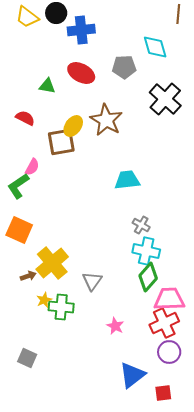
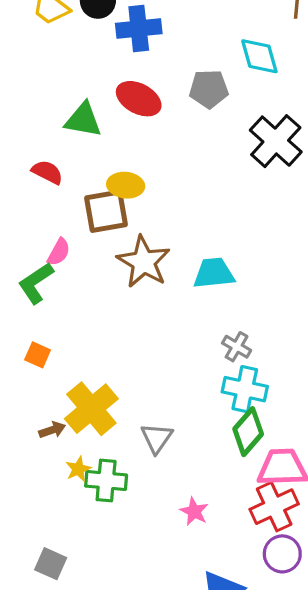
green triangle: (47, 86) -> (83, 120), size x1.4
brown star: (106, 120) -> (144, 262), moved
yellow ellipse: (73, 126) -> (126, 185), turned 60
orange square: (19, 230) -> (38, 355), size x0.6

